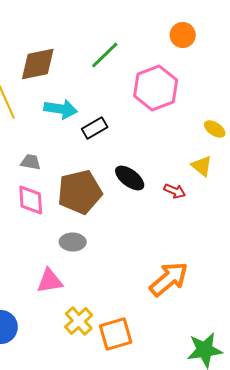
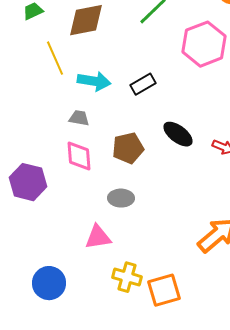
cyan arrow: (61, 109) -> (94, 81), moved
brown pentagon: (80, 192) -> (128, 148), size x0.7
yellow cross: (79, 321) -> (127, 277), turned -32

